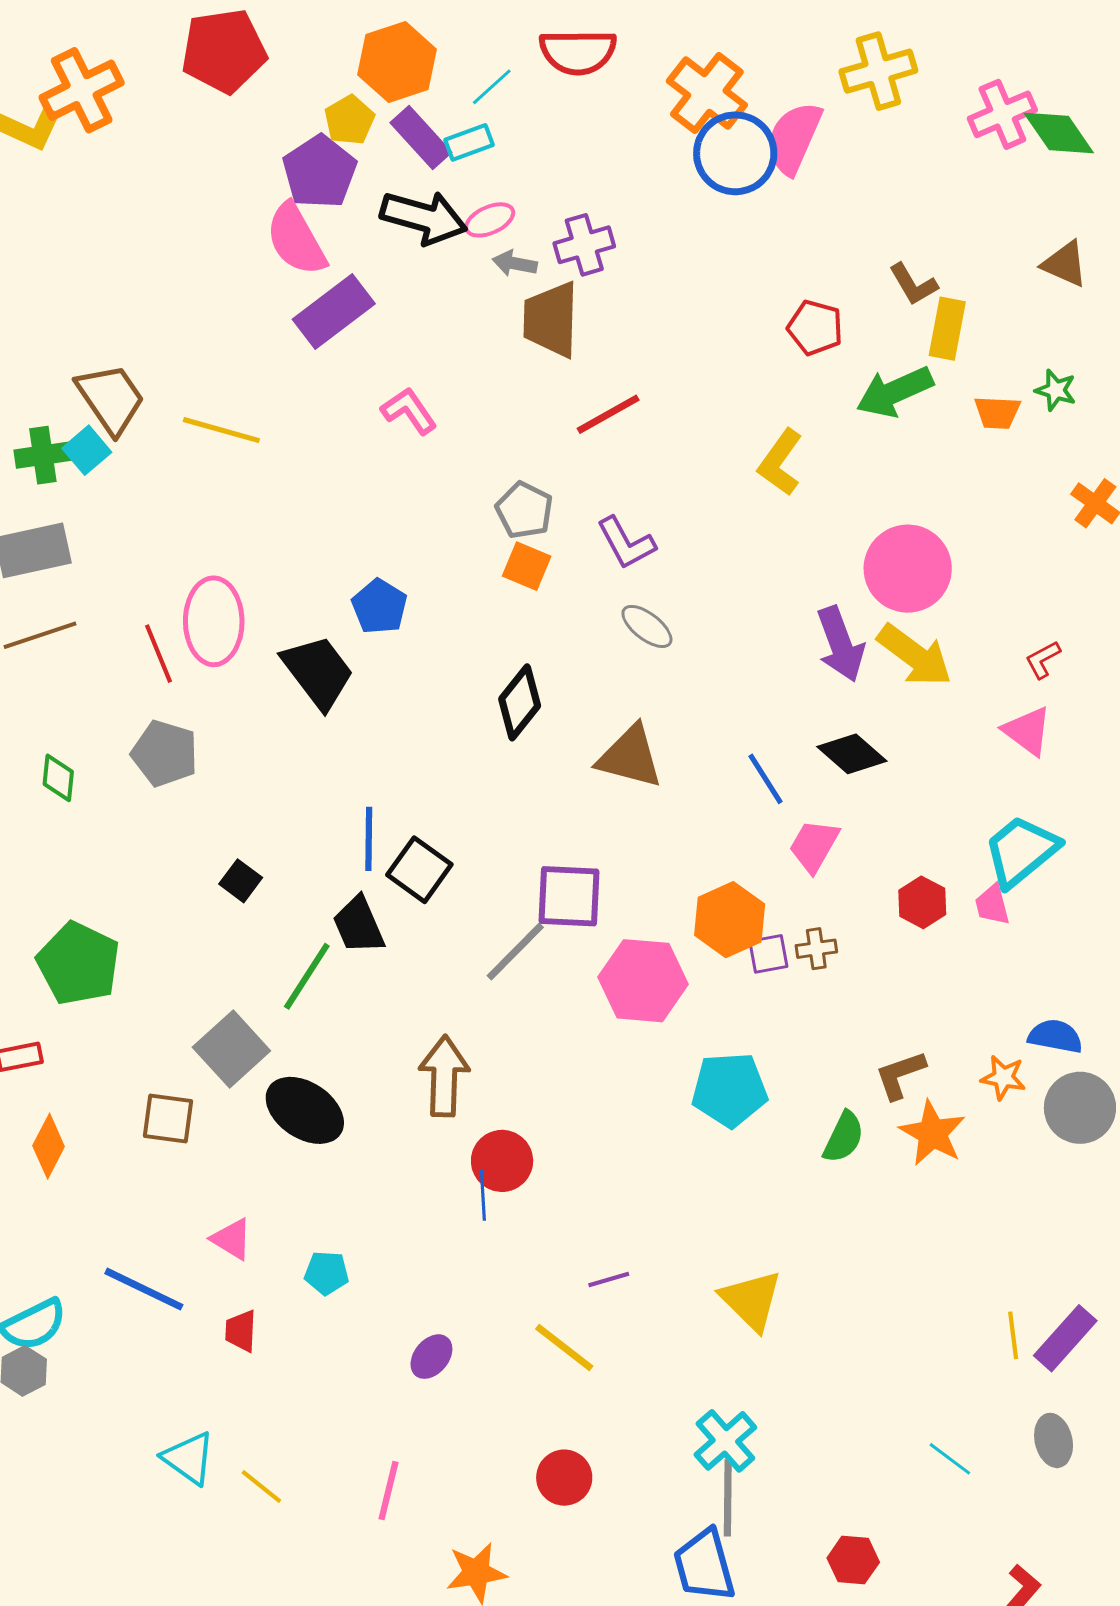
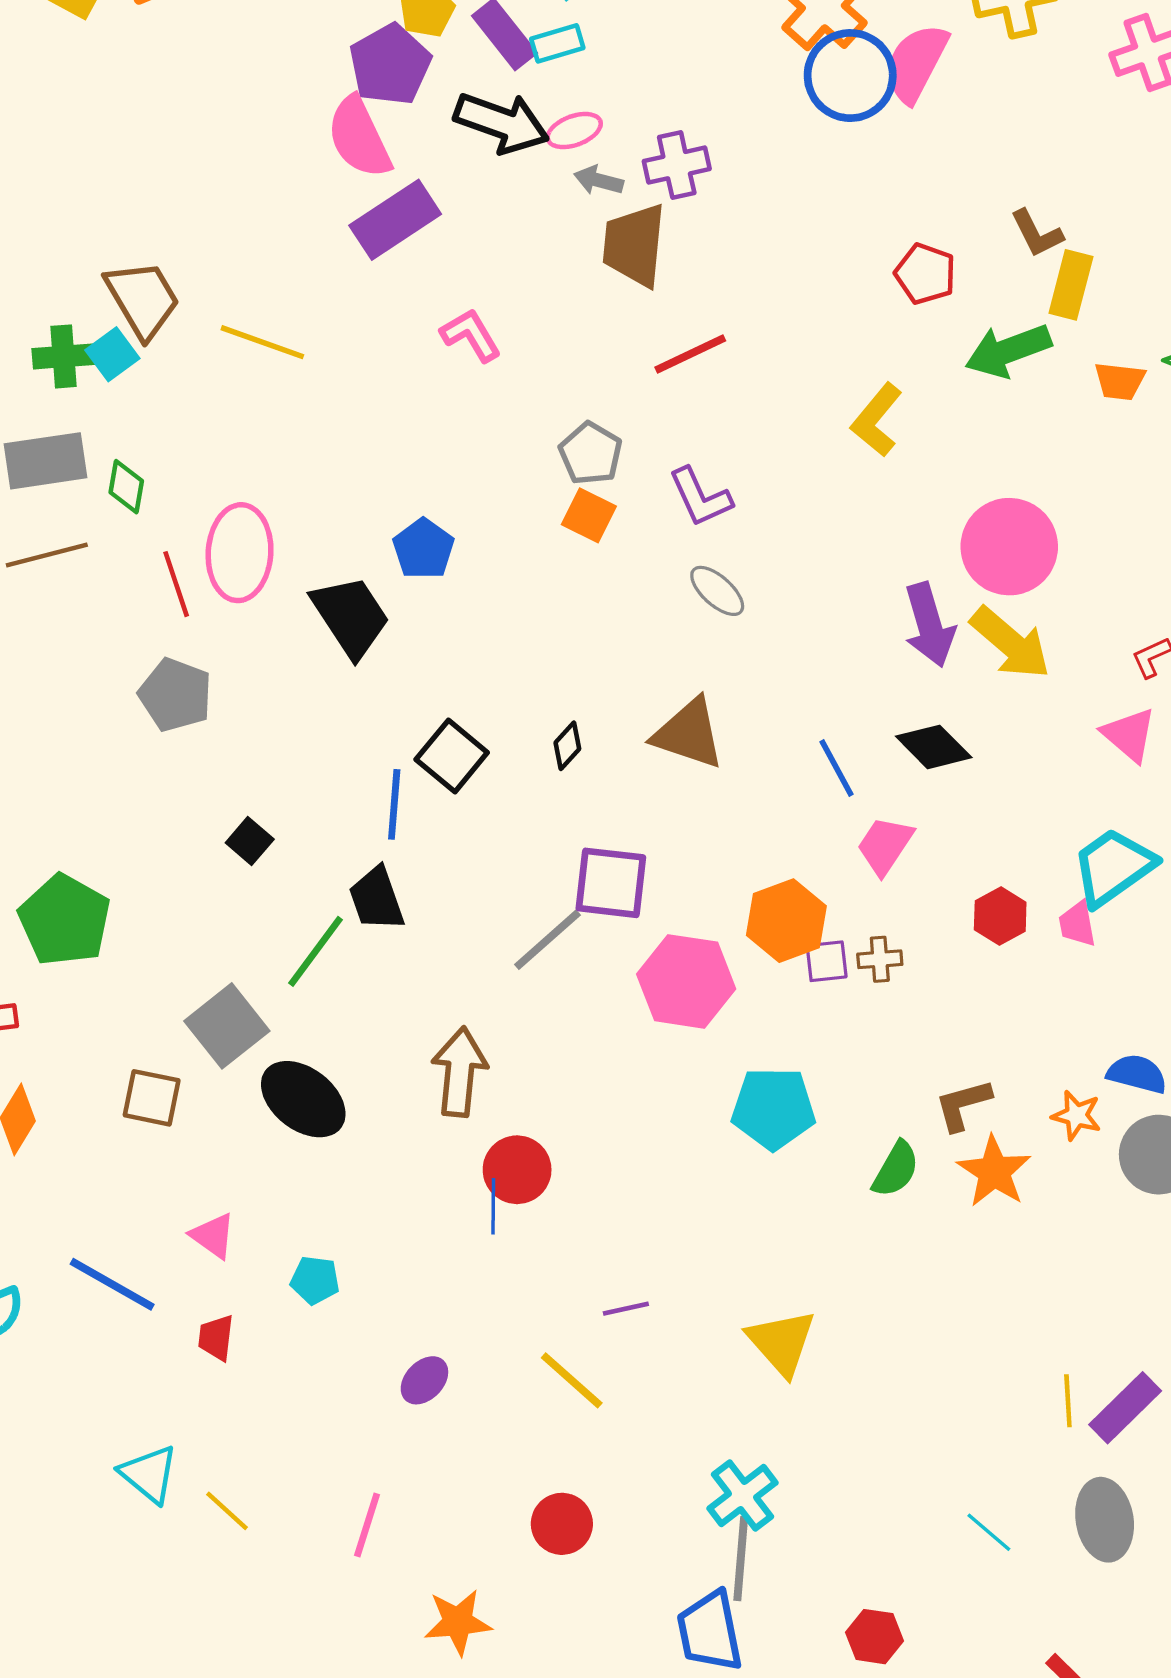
black diamond: (520, 702) -> (567, 746), moved, size x0.6
green diamond: (58, 778) -> (126, 487), moved
black square: (419, 870) -> (452, 756), moved
gray ellipse: (1054, 1440) -> (1105, 1520), size x1.4

